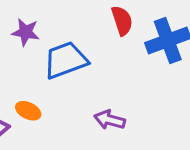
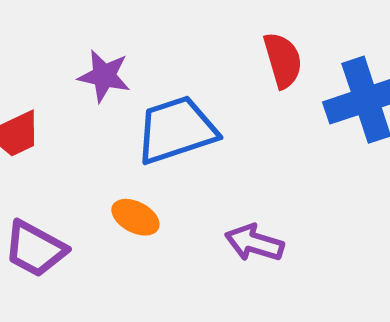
orange ellipse: (28, 111) -> (135, 217), moved

